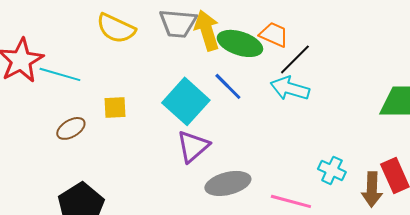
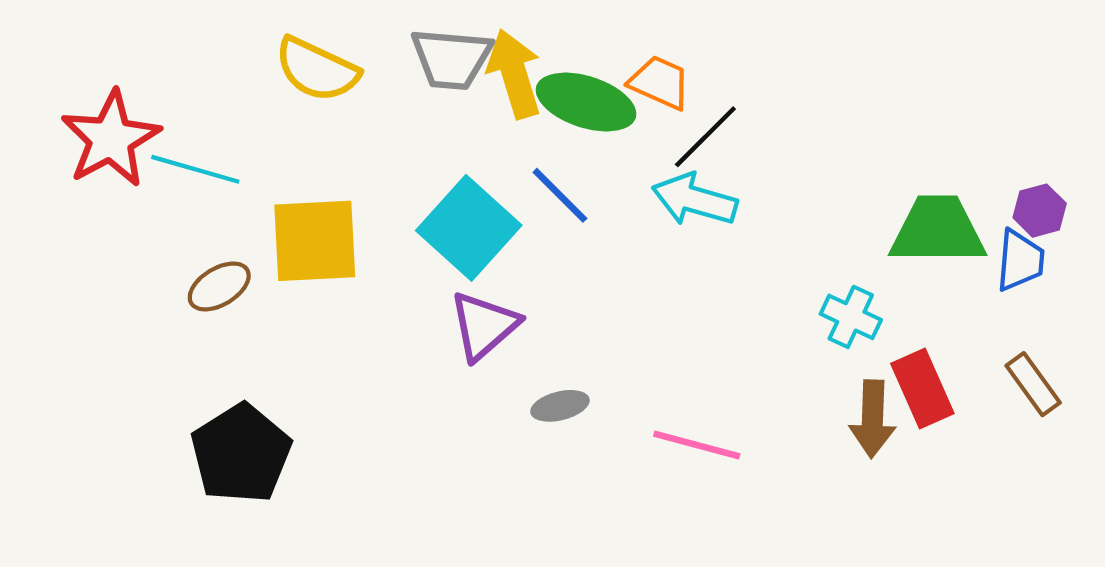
yellow square: (115, 107) -> (315, 241), size x1.8
cyan cross: (332, 170) -> (851, 317), moved
gray ellipse: (228, 183) -> (560, 406), size x0.6

